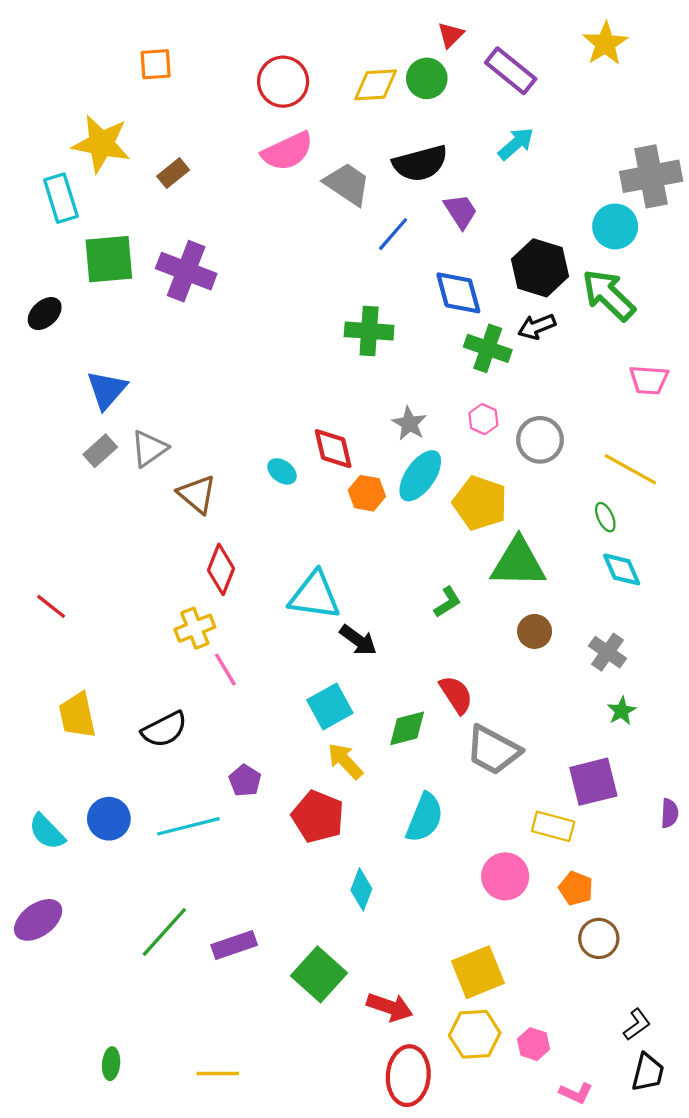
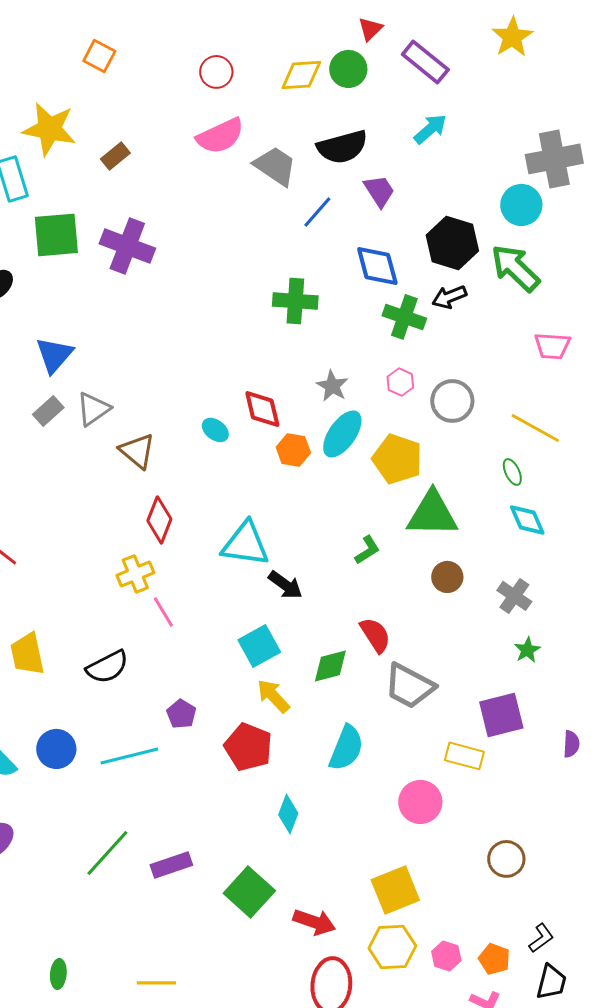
orange square: (156, 64) -> (99, 56), turned 32
red circle: (283, 82) -> (216, 72), size x0.7
orange pentagon: (576, 888) -> (494, 959), moved

